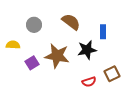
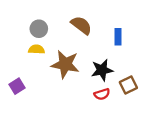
yellow semicircle: (13, 45) -> (37, 49), moved
black star: (87, 50) -> (102, 70), moved
purple square: (32, 63) -> (17, 86), moved

